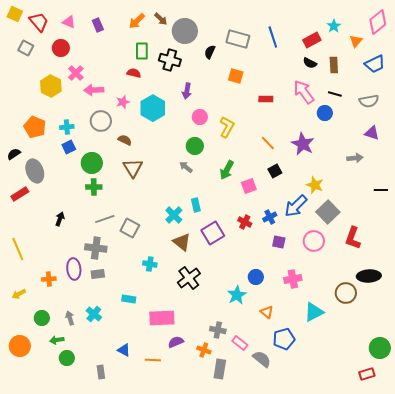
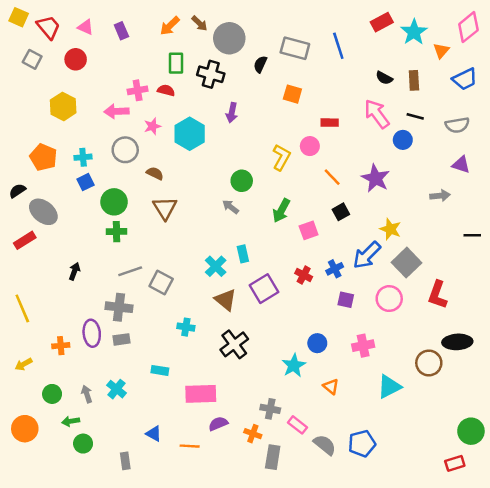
cyan star: (334, 26) -> (414, 32), size x1.5
red rectangle: (312, 40) -> (382, 22), moved
pink cross: (76, 73) -> (138, 90), moved, turned 35
pink circle: (200, 117) -> (310, 146), moved
gray ellipse: (35, 171) -> (43, 212), turned -30
blue pentagon: (284, 339) -> (362, 444), moved

